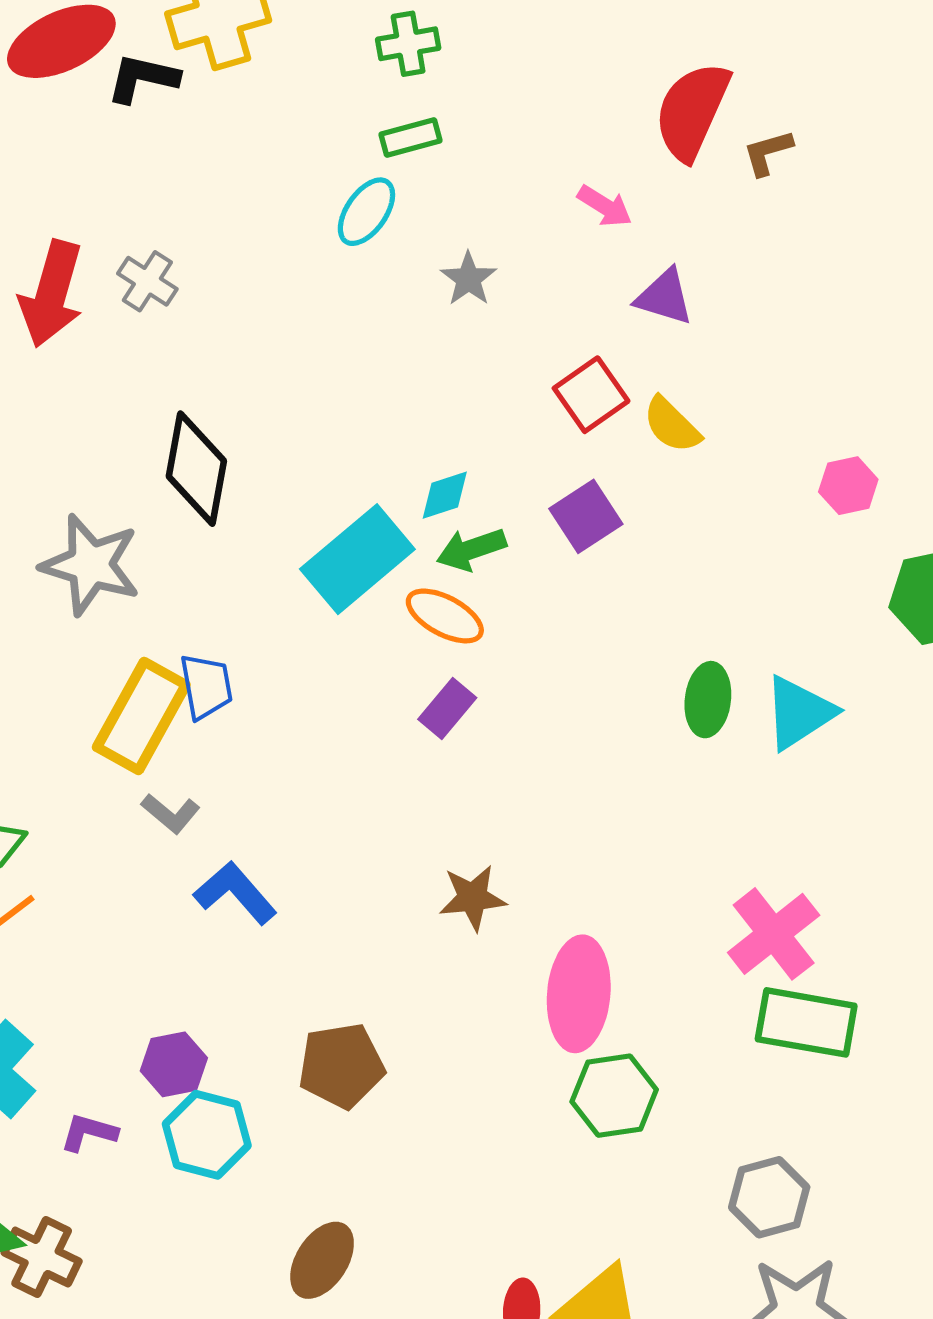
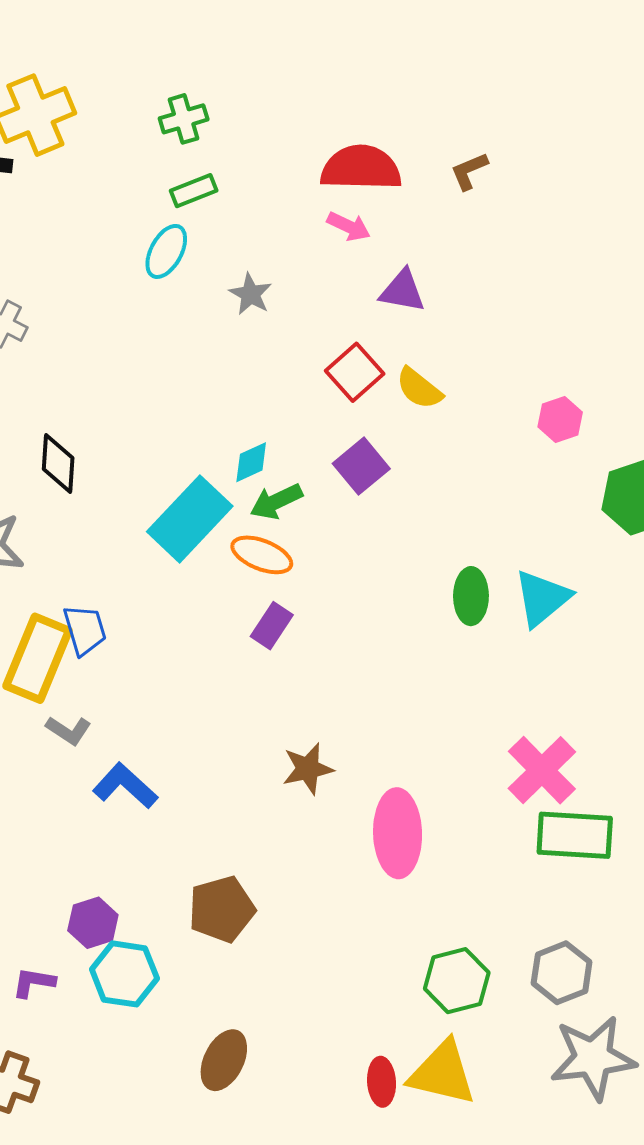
red semicircle: (692, 111) -> (361, 168), moved, turned 74
black diamond: (196, 469) -> (58, 464), size x0.7
green hexagon: (614, 1096) -> (457, 981), moved

